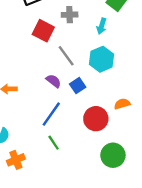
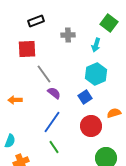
red square: (43, 31) -> (27, 49), moved, turned -30
gray line: (66, 56) -> (44, 74), moved
blue square: (78, 86) -> (85, 97), moved

